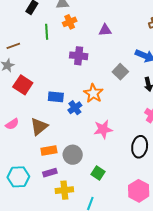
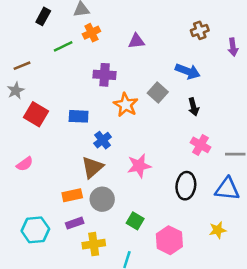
green line: (47, 32) -> (63, 46), turned 70
orange star: (93, 93) -> (126, 105), moved
blue rectangle: (56, 97) -> (79, 116), moved
brown triangle: (39, 127) -> (92, 167), moved
pink hexagon: (139, 191) -> (169, 240), moved

